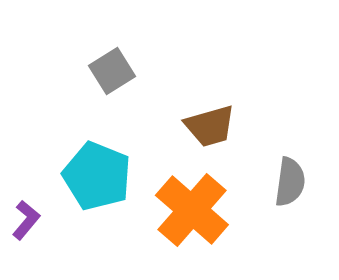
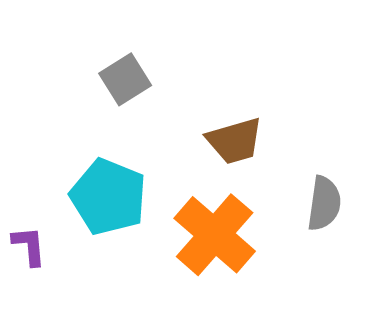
purple L-shape: (26, 220) -> (29, 246), turned -45

